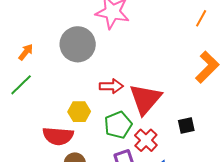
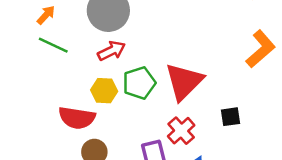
green line: (21, 85) -> (53, 45), moved, turned 65
red arrow: (111, 86) -> (112, 51), moved, turned -30
green pentagon: (118, 125) -> (139, 83), moved

